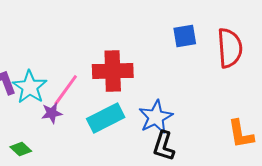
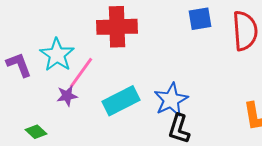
red cross: (113, 71) -> (117, 27), moved
cyan star: (30, 87) -> (57, 55), moved

